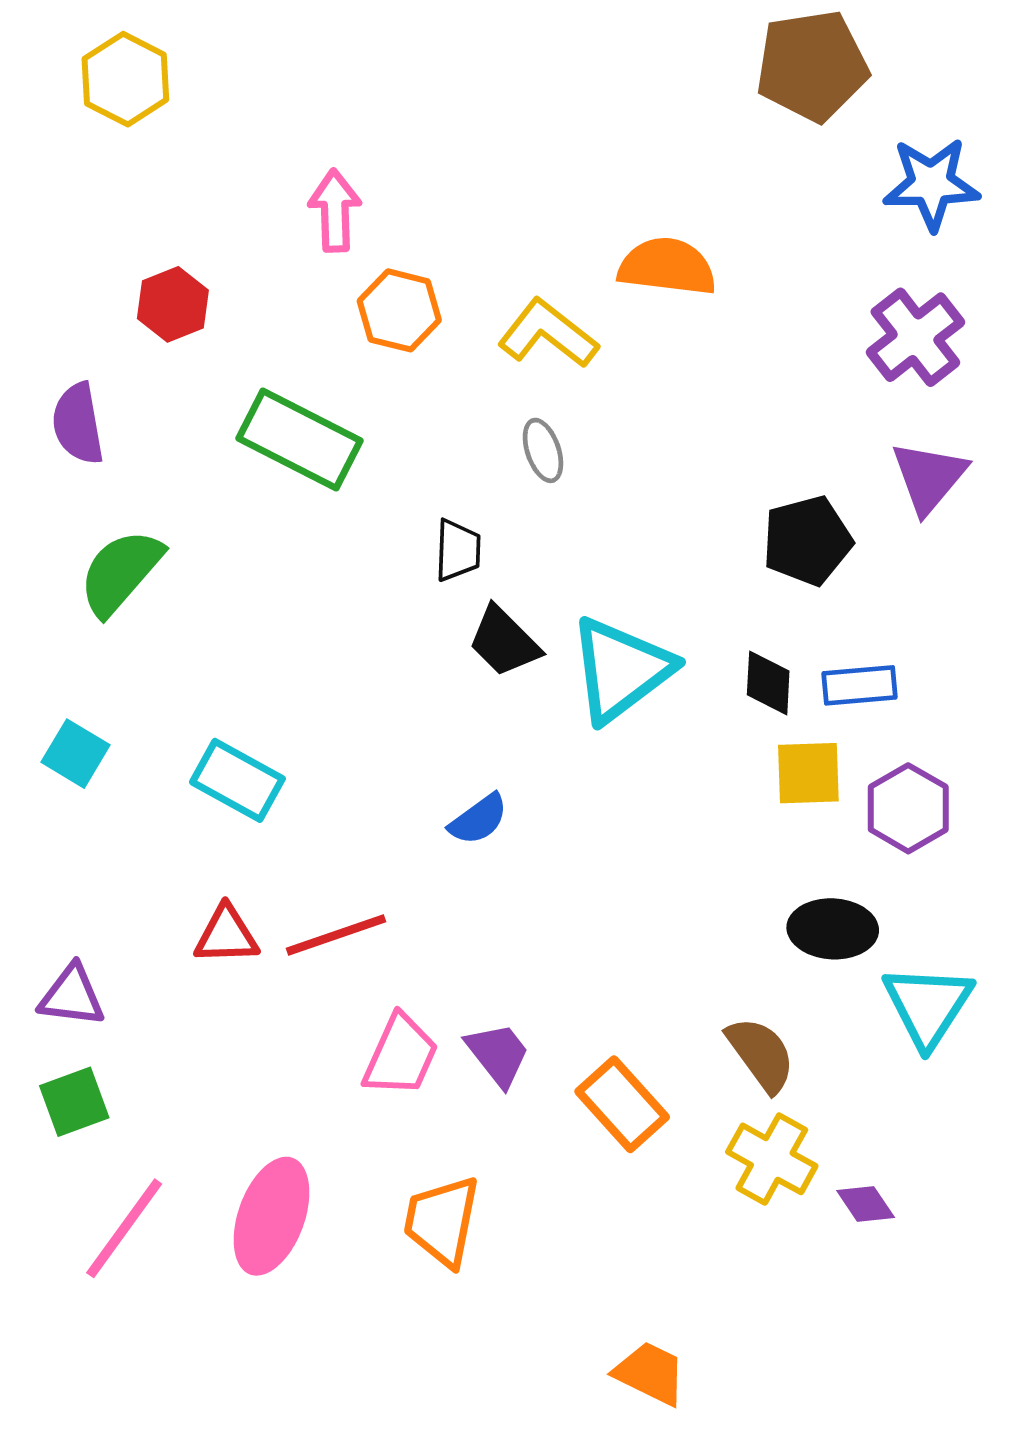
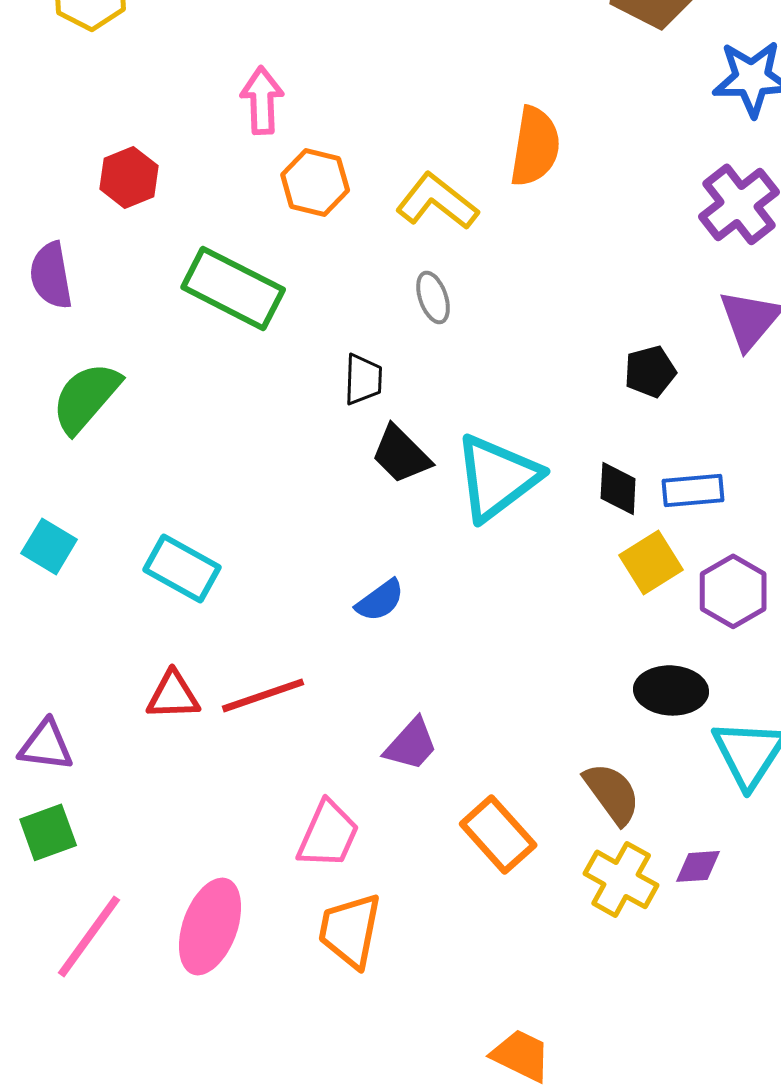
orange semicircle: (667, 267) -> (535, 146), turned 92
black pentagon: (807, 541) -> (650, 371), size x0.7
yellow square: (808, 773) -> (651, 562), turned -30
purple trapezoid: (498, 1054) -> (411, 744), moved, turned 80
pink trapezoid: (401, 1055) -> (328, 834), moved
purple diamond: (866, 1204) -> (698, 866), moved, turned -60

